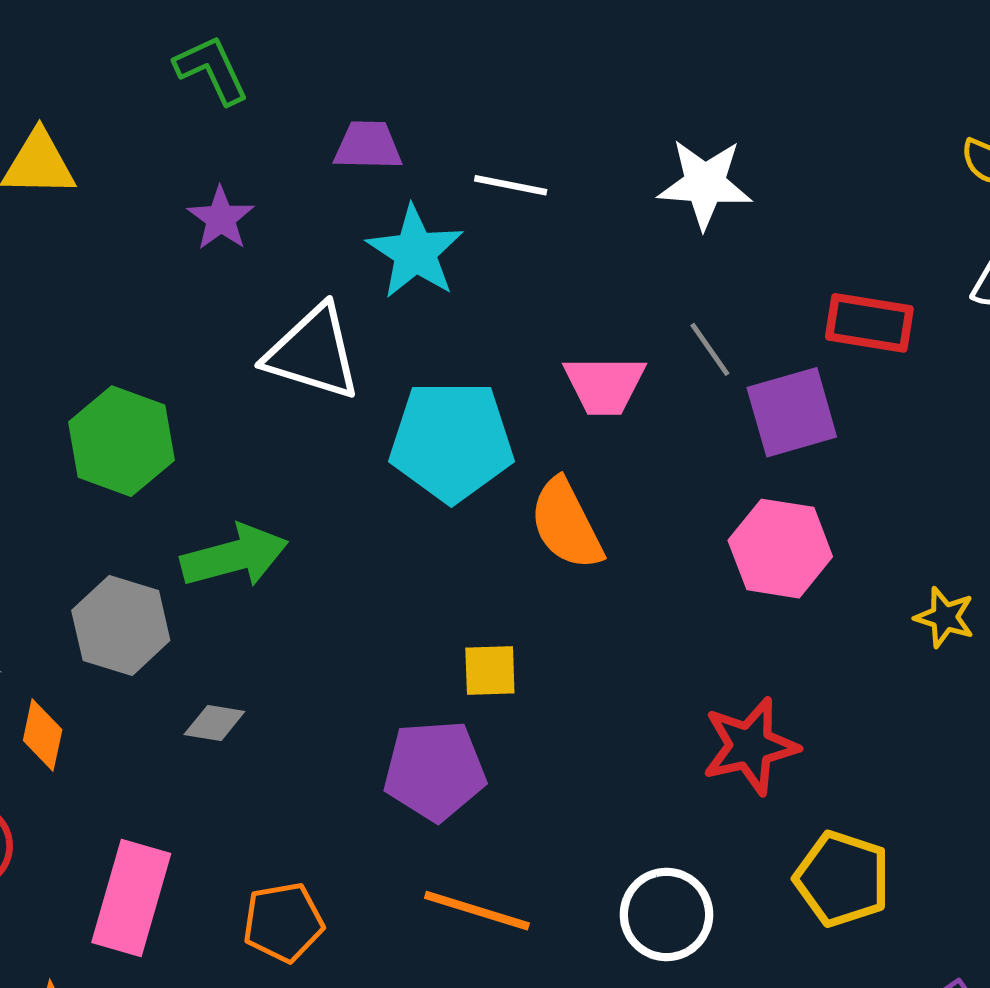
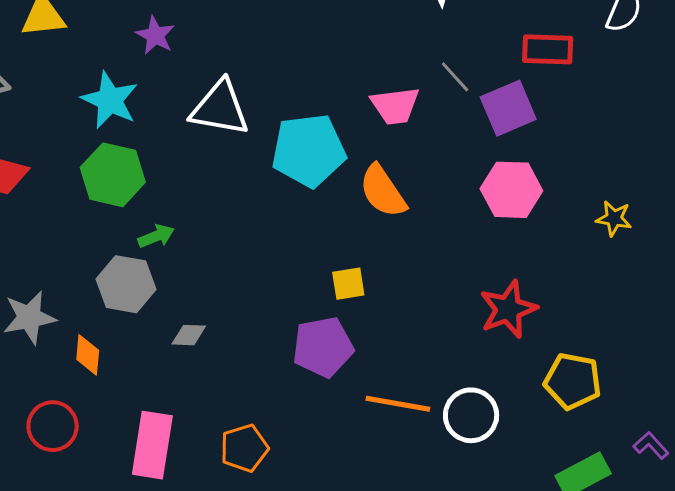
cyan star: (415, 252) -> (110, 100), moved
green arrow: (235, 556) -> (156, 236), moved, size x0.6
orange line: (477, 911) -> (398, 404), moved

